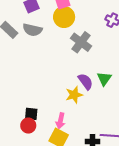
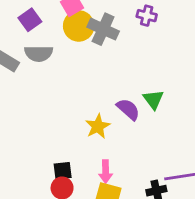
gray cross: (81, 42) -> (103, 29), moved
yellow star: (74, 95) -> (98, 126), moved

